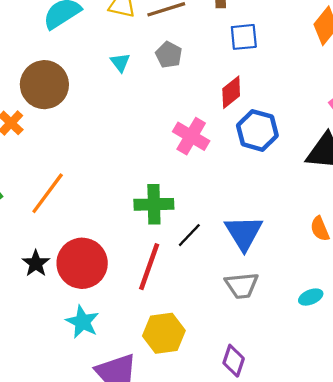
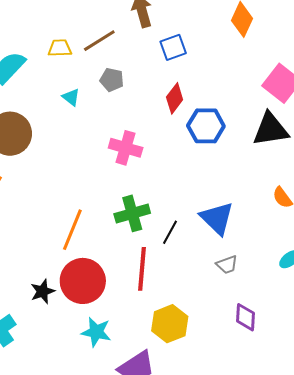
pink cross: (191, 136) -> (126, 148), moved
orange line: (48, 193) -> (72, 230), moved
black star: (36, 263) -> (43, 291), turned 30
gray trapezoid: (242, 285) -> (227, 265), size x0.7
purple diamond: (234, 361) -> (245, 317), moved

